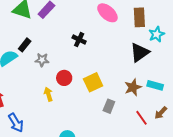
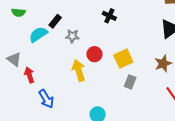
yellow arrow: (48, 94) -> (79, 70), size x1.5
gray rectangle: (109, 106) -> (130, 82), moved

